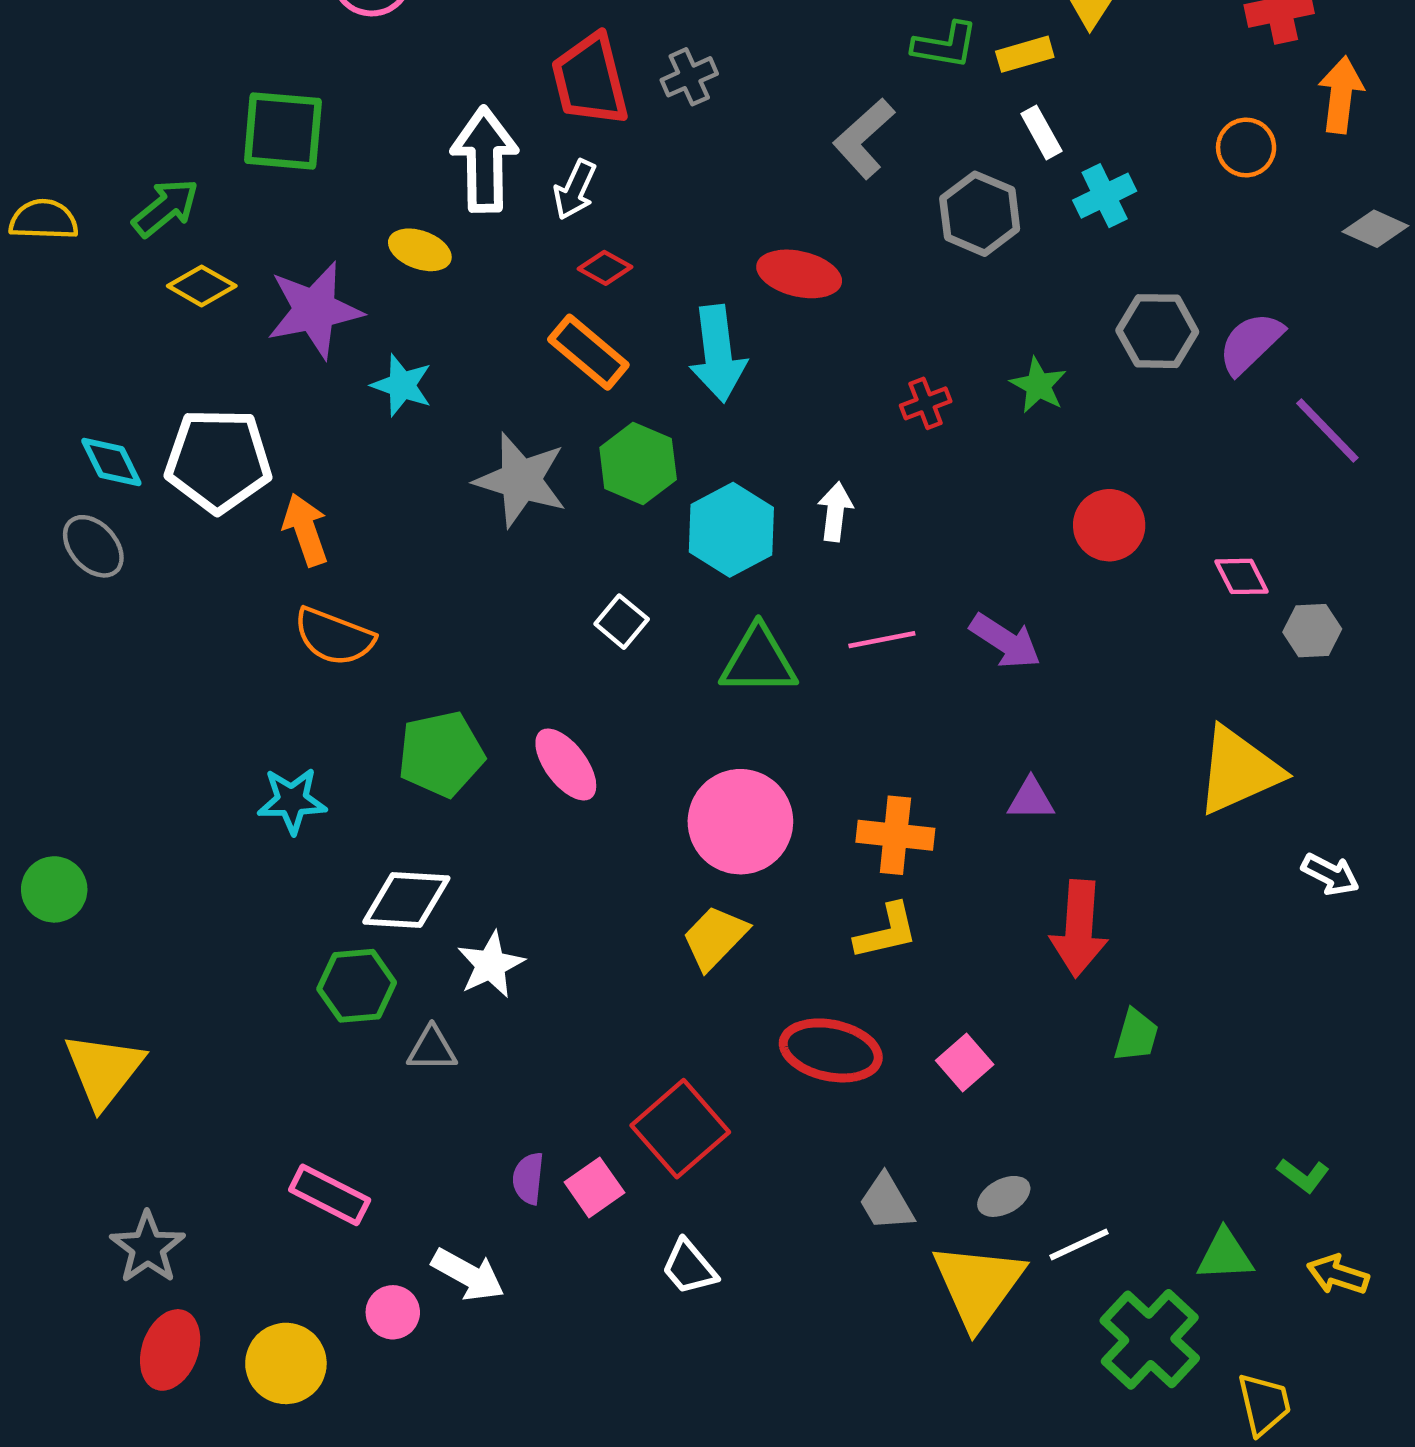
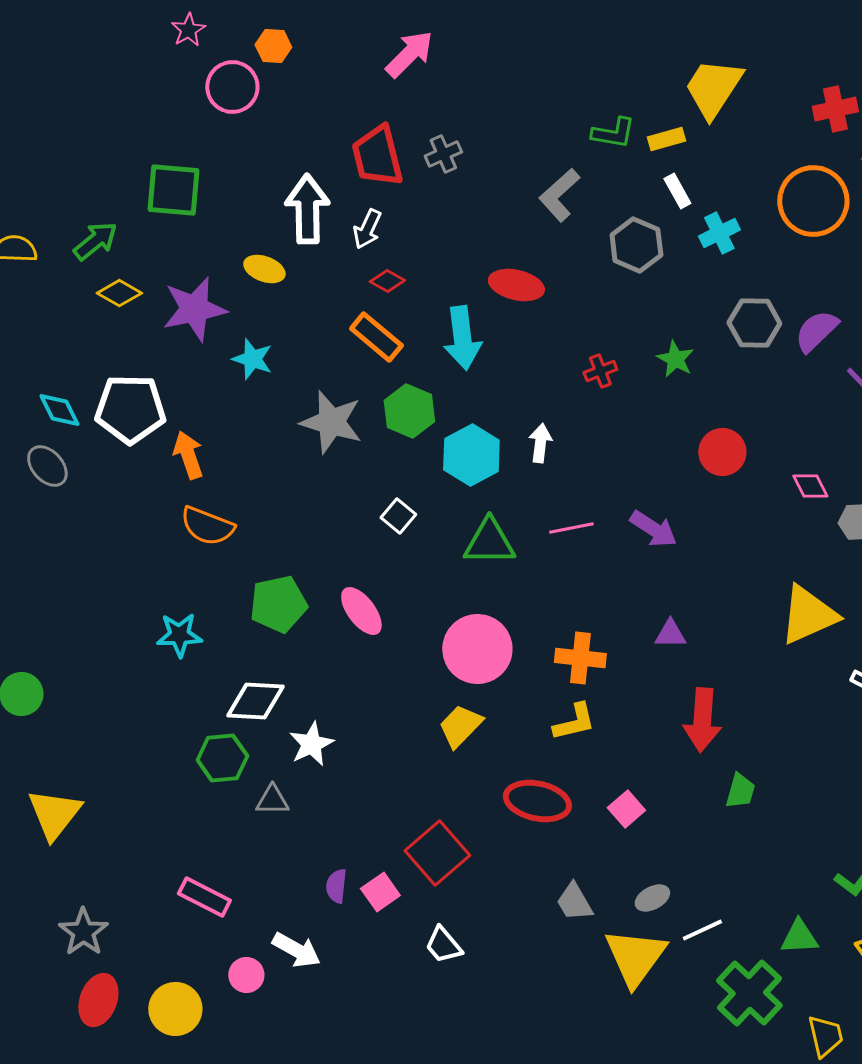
orange circle: (1246, 147) -> (813, 201), size x1.8

